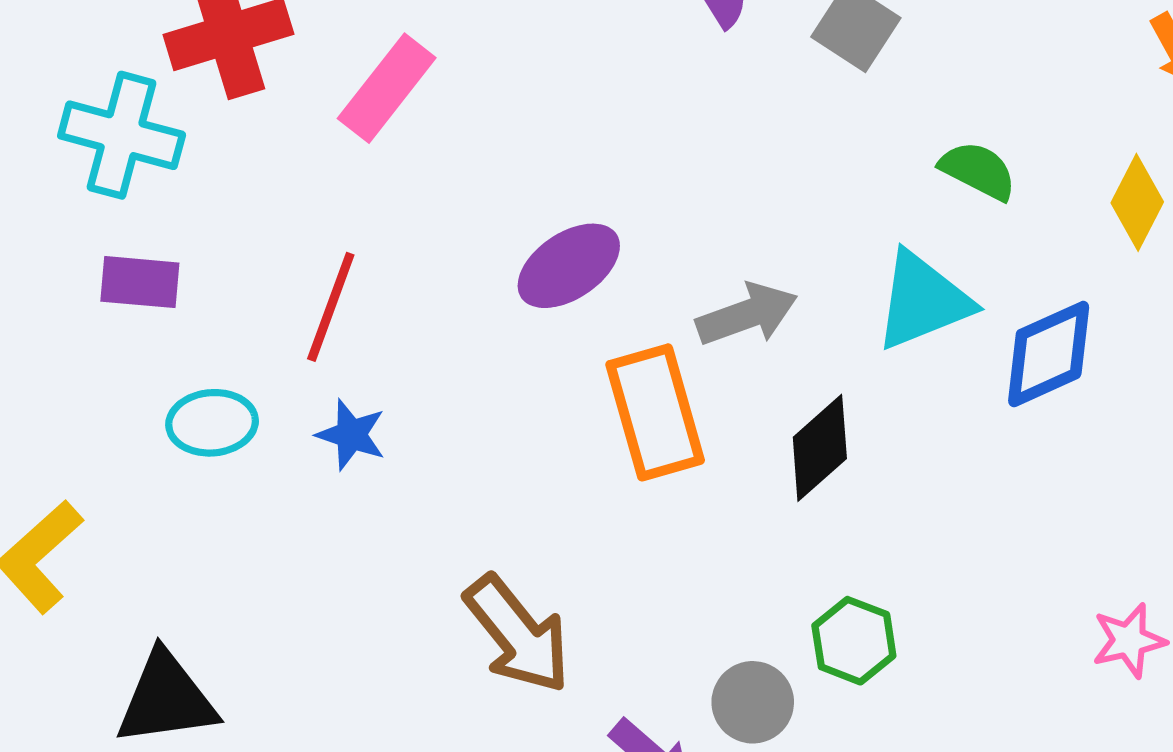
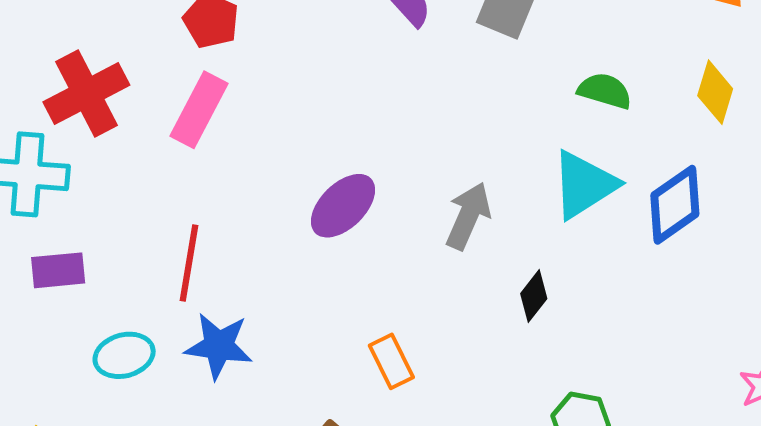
gray arrow: (747, 314) -> (468, 216), turned -36
orange rectangle: (655, 412) -> (391, 361), moved, size x0.6
blue star: (351, 435) -> (219, 346), size x1.4
black diamond: (820, 448) -> (534, 296), size x0.7

